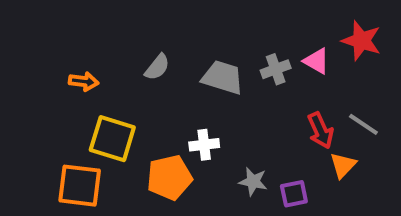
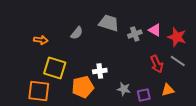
red star: (361, 41) -> (177, 37), moved
gray trapezoid: (223, 77) -> (109, 23), moved
orange triangle: (343, 165) -> (168, 90), moved, turned 32

